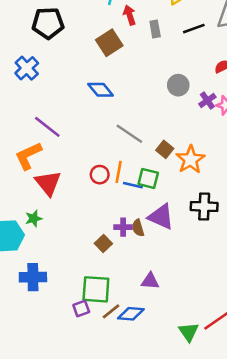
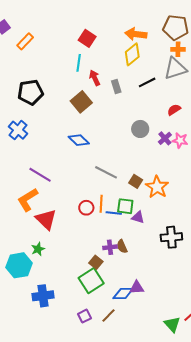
black cross: (204, 206) -> (171, 237), moved
purple triangle: (161, 217) -> (138, 217), moved, size x0.6
green square: (96, 289) -> (91, 281), moved, turned -30
blue diamond: (131, 314) -> (123, 293), moved

